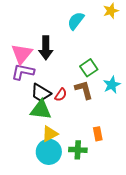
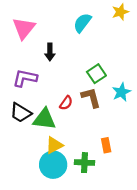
black arrow: (46, 48) -> (50, 52), size x0.7
pink triangle: (22, 54) -> (24, 28), moved
black trapezoid: (41, 93) -> (21, 113), moved

